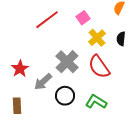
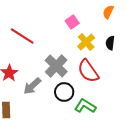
red line: (47, 20) -> (22, 36), moved, turned 70
black circle: (65, 96) -> (64, 92), moved

